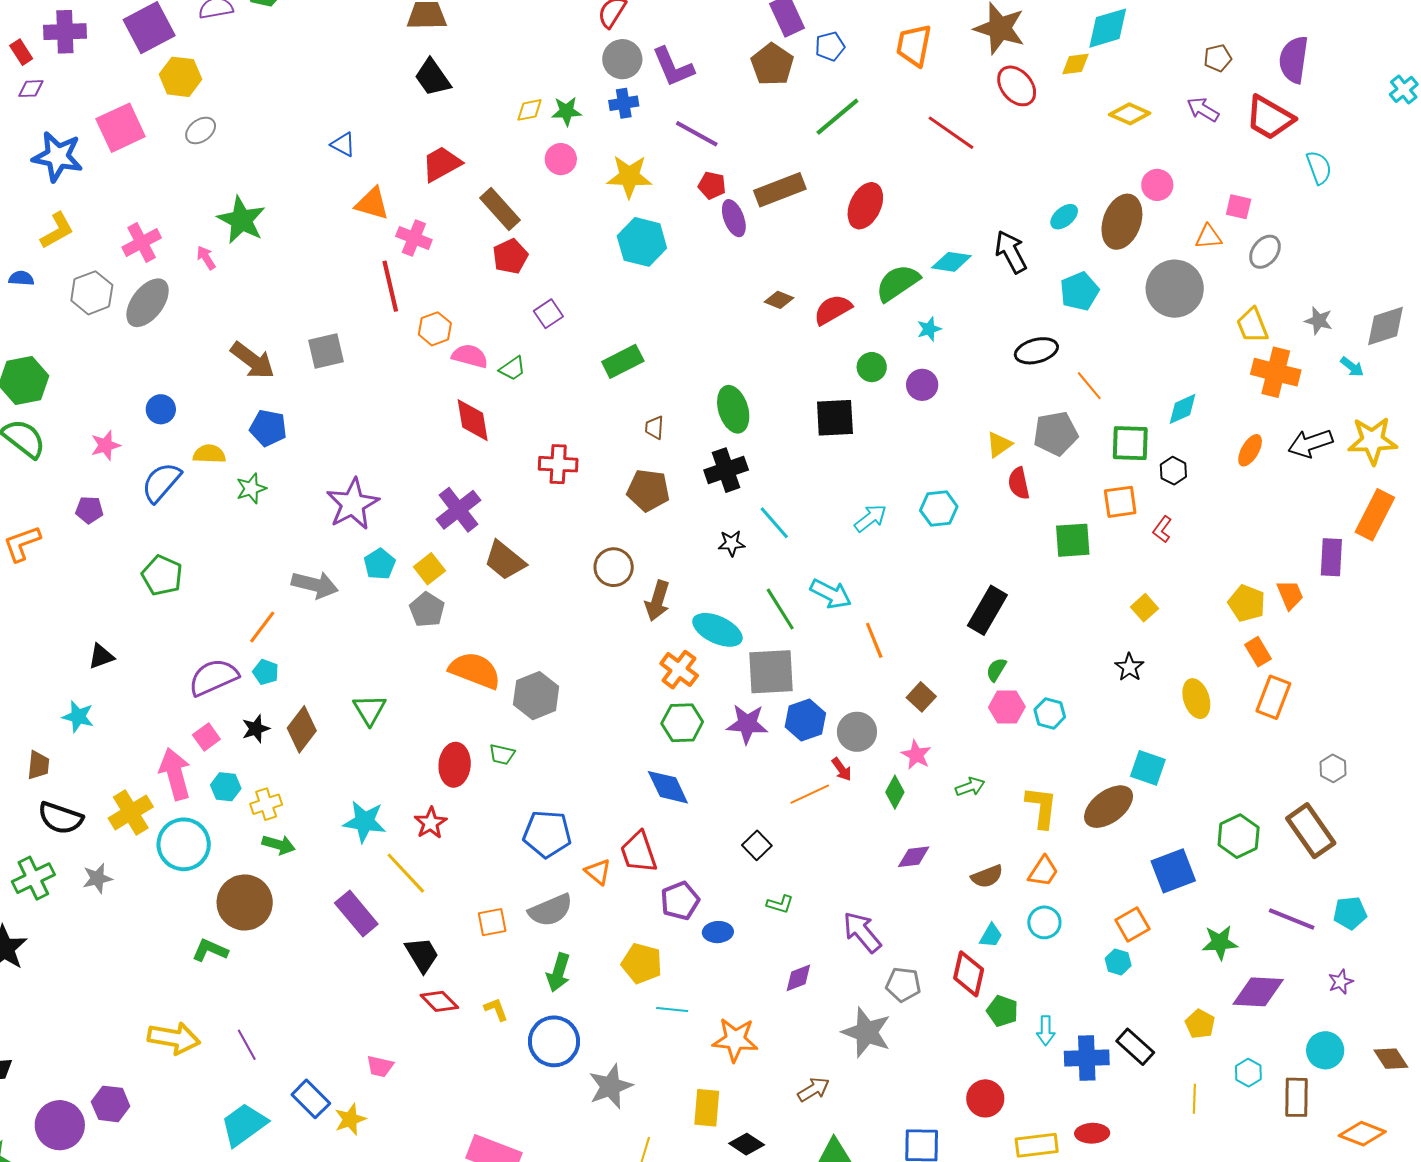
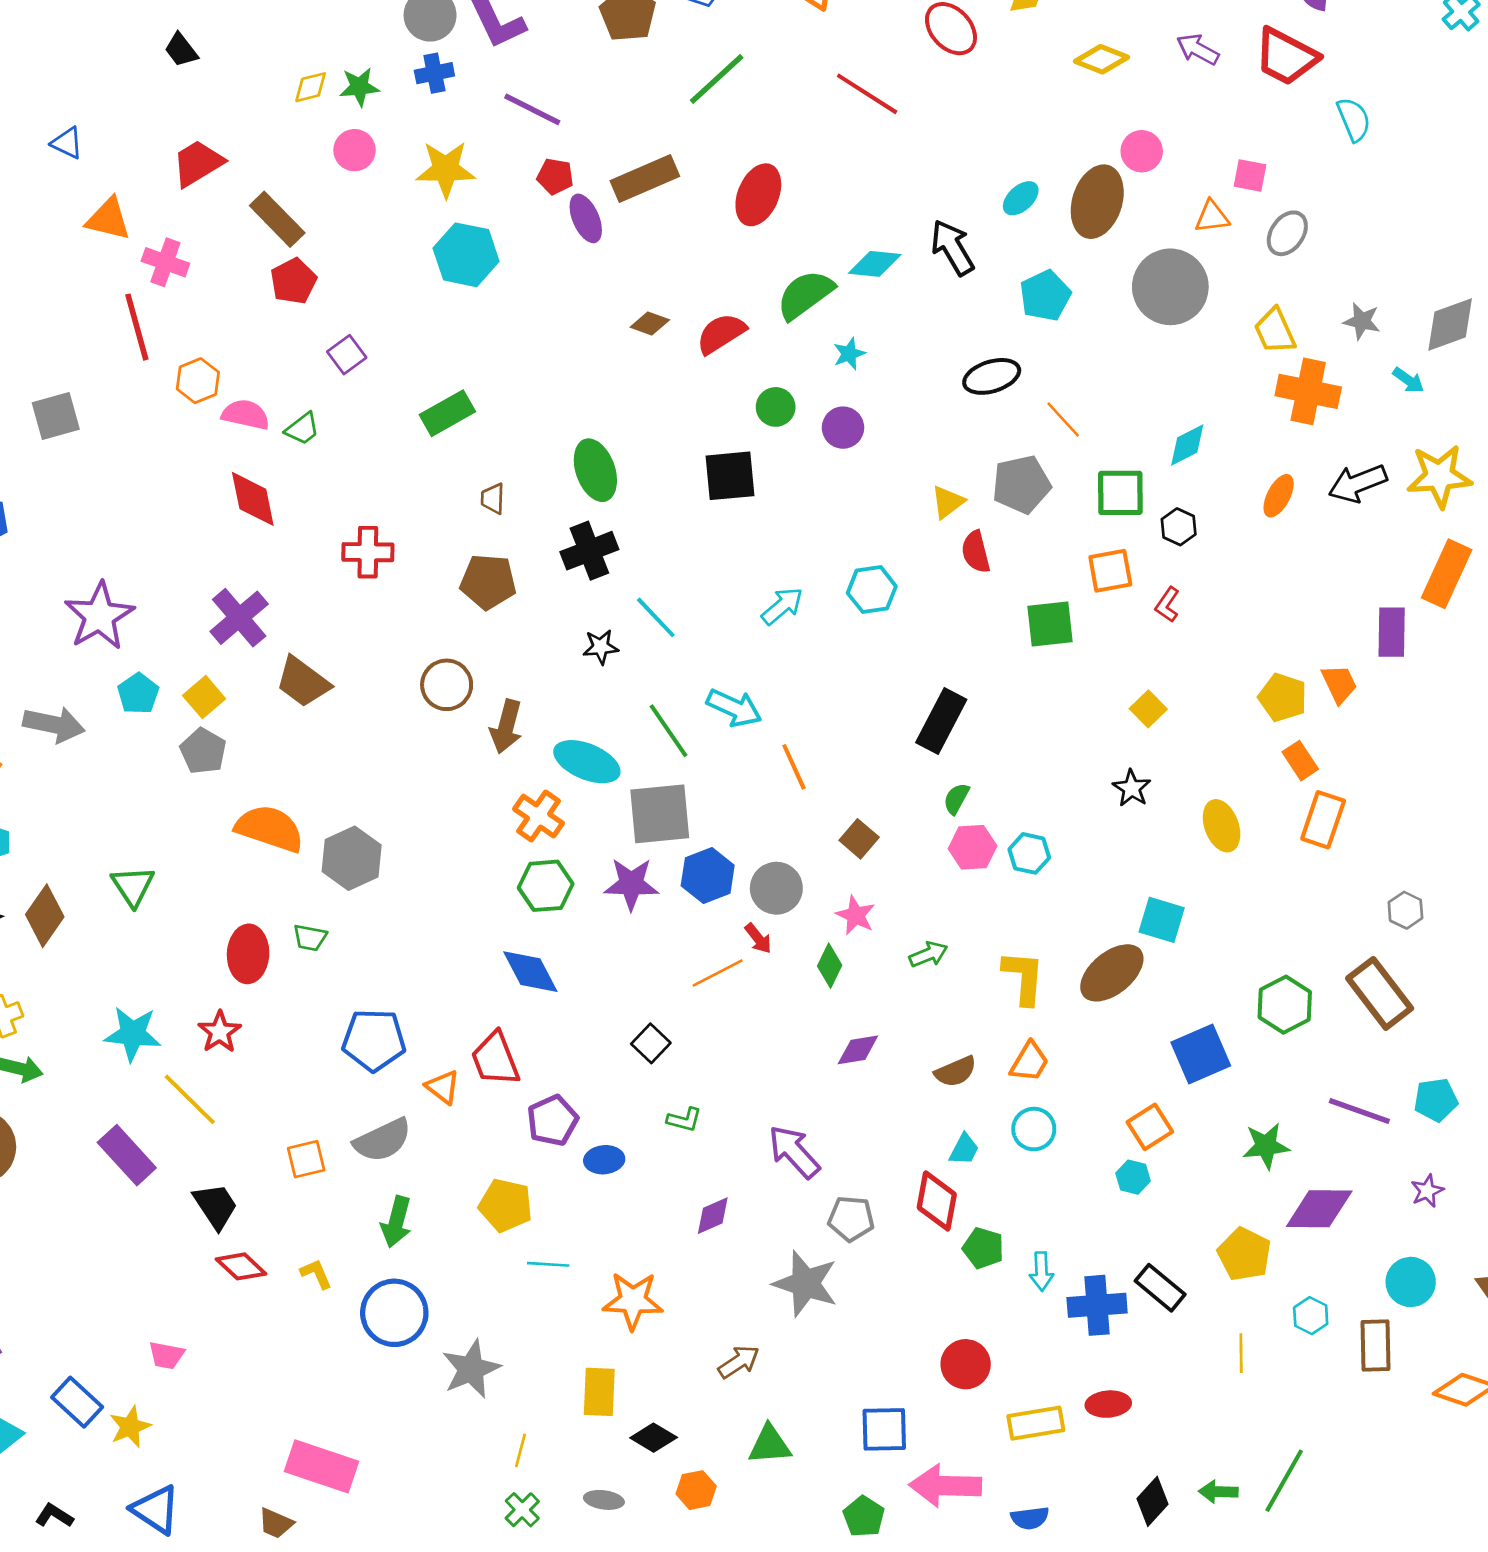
black trapezoid: (433, 78) -> (181, 50), size x0.7
yellow pentagon: (1200, 1024) -> (1244, 1254), size x1.4

